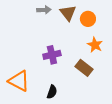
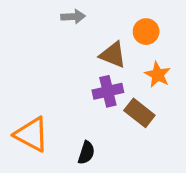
brown triangle: (68, 13) -> (113, 55), moved, turned -30
purple cross: (52, 55) -> (108, 91), moved

